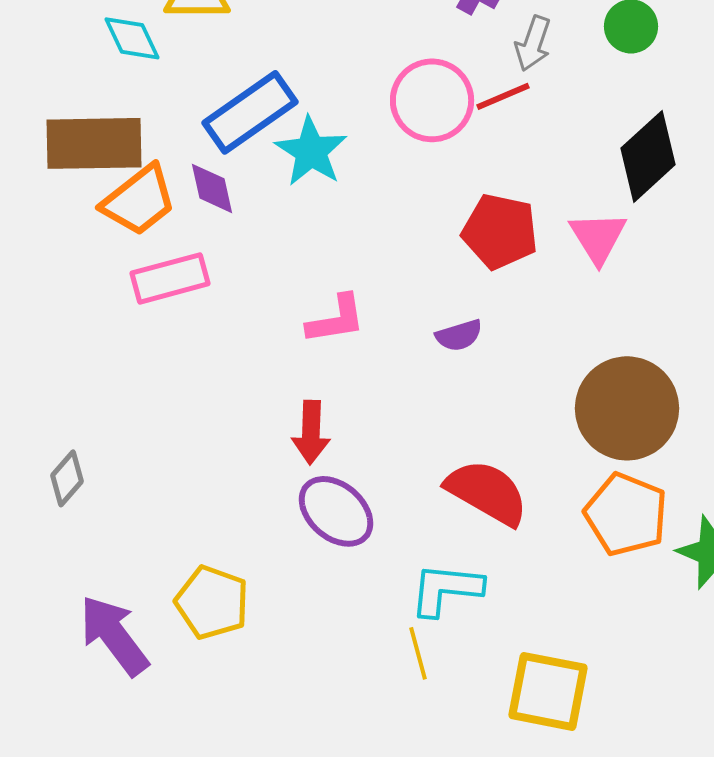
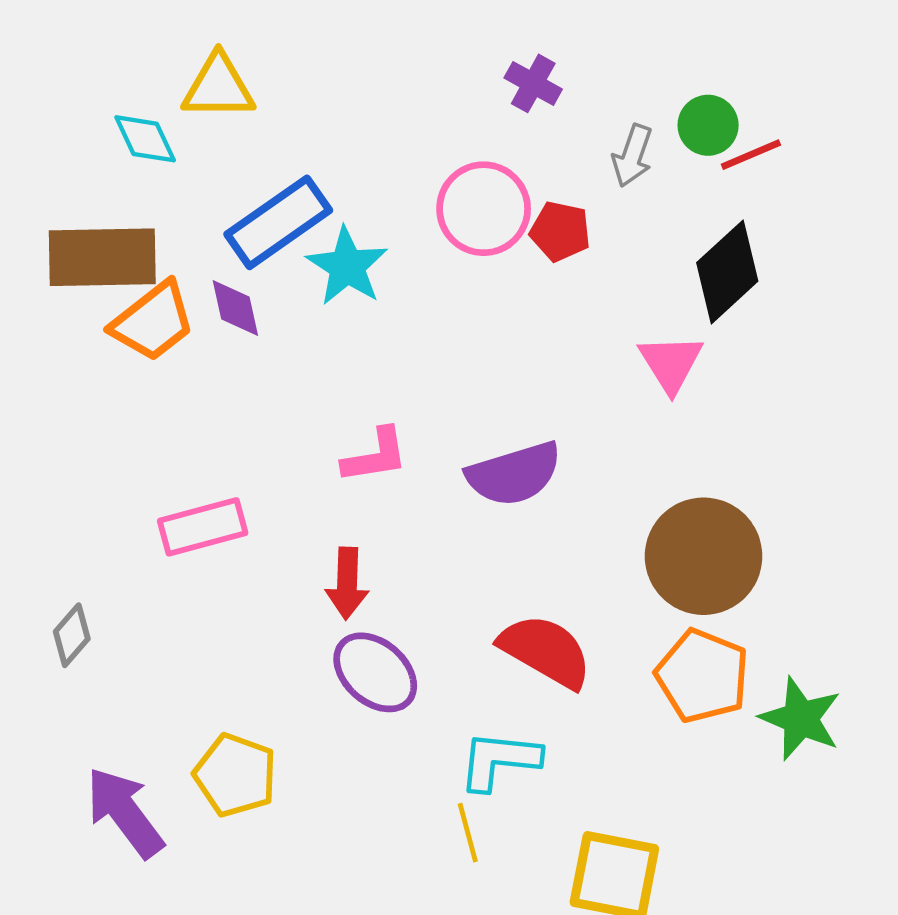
gray arrow: (533, 43) -> (632, 156), moved
red line: (503, 96) -> (751, 155), moved
red pentagon: (500, 231) -> (560, 231), moved, size x0.7
pink rectangle: (170, 278) -> (203, 527), moved
purple semicircle: (459, 335) -> (514, 474), size x1.8

